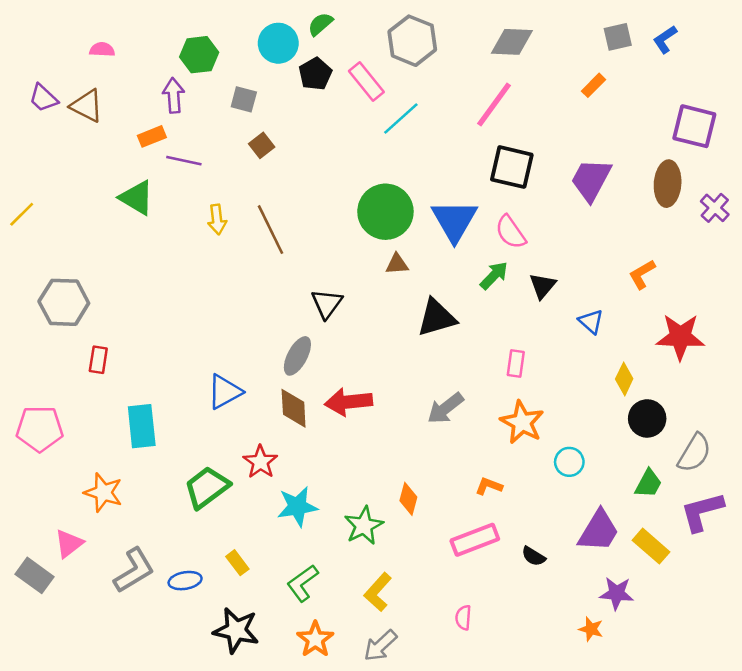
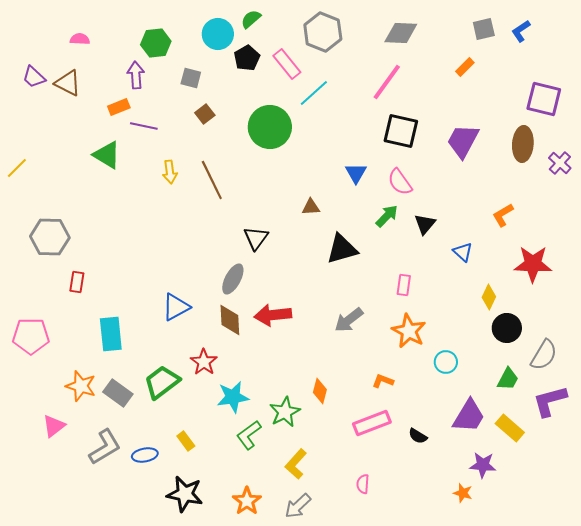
green circle: (385, 212) -> (270, 127), moved
blue triangle: (454, 221) -> (356, 173), size x0.6
gray rectangle: (34, 575) -> (118, 393), moved
green L-shape: (303, 583) -> (249, 435), moved

